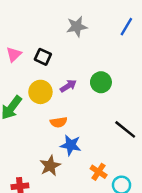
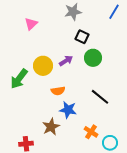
pink triangle: (14, 54) -> (31, 24), moved
black square: (43, 57) -> (82, 37), moved
black line: (125, 129) -> (100, 97), moved

